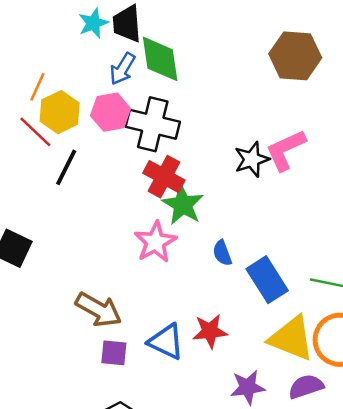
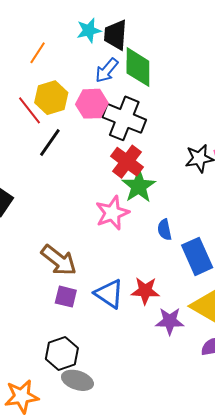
orange line: (37, 87) -> (38, 53), moved
purple star: (248, 387) -> (170, 321), moved

